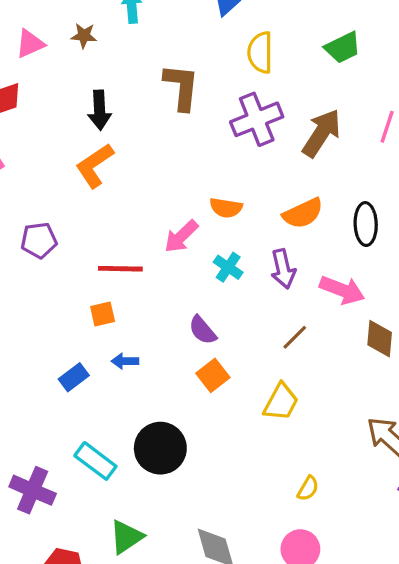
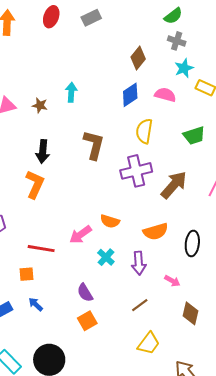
orange L-shape: (95, 166) -> (35, 184), turned 140
pink arrow: (342, 290) -> (172, 281), size x0.6
blue arrow: (125, 361) -> (36, 304), turned 35
yellow trapezoid: (281, 402) -> (149, 343), moved

